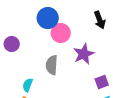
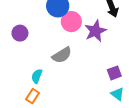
purple star: (84, 54) -> (95, 31), moved
gray semicircle: (52, 65) -> (62, 55), turned -126

